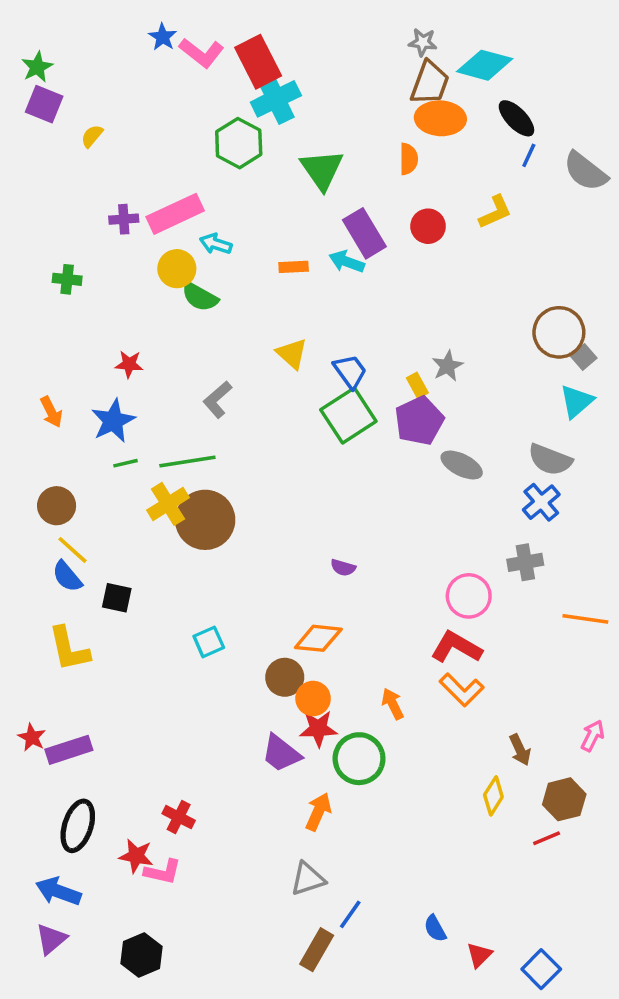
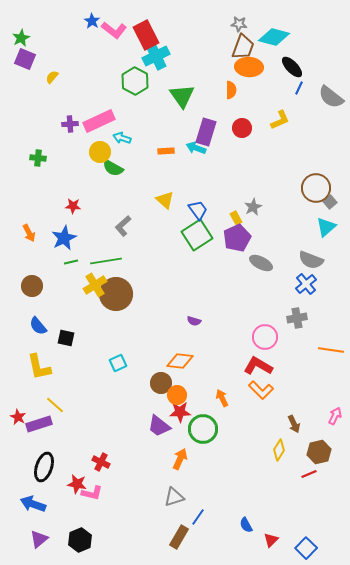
purple rectangle: (364, 233) -> (206, 132), turned 48
yellow line: (72, 550) -> (55, 405), moved
purple triangle: (51, 939) -> (39, 539), moved

